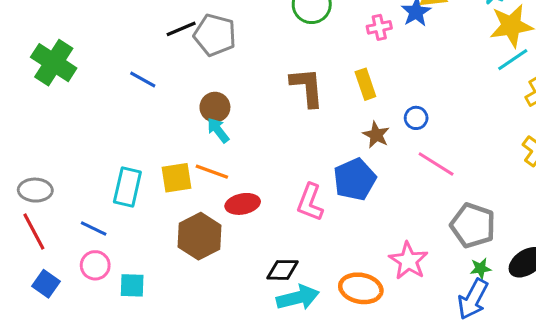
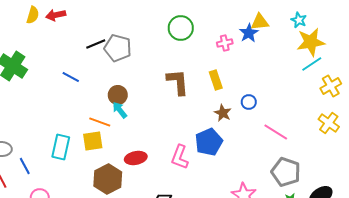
pink line: (436, 164) -> (276, 132), moved
orange line: (212, 172) -> (100, 122), moved
blue line: (94, 228) -> (25, 166), moved, turned 36

